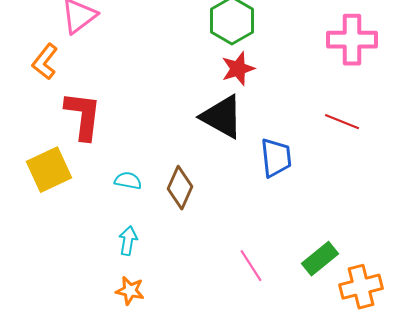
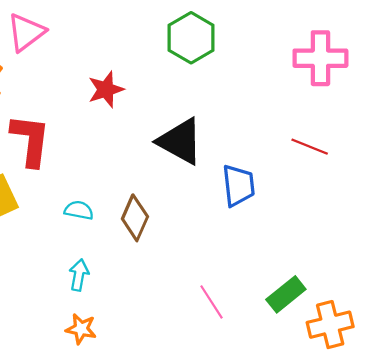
red star: (238, 69) -> (106, 89), moved

